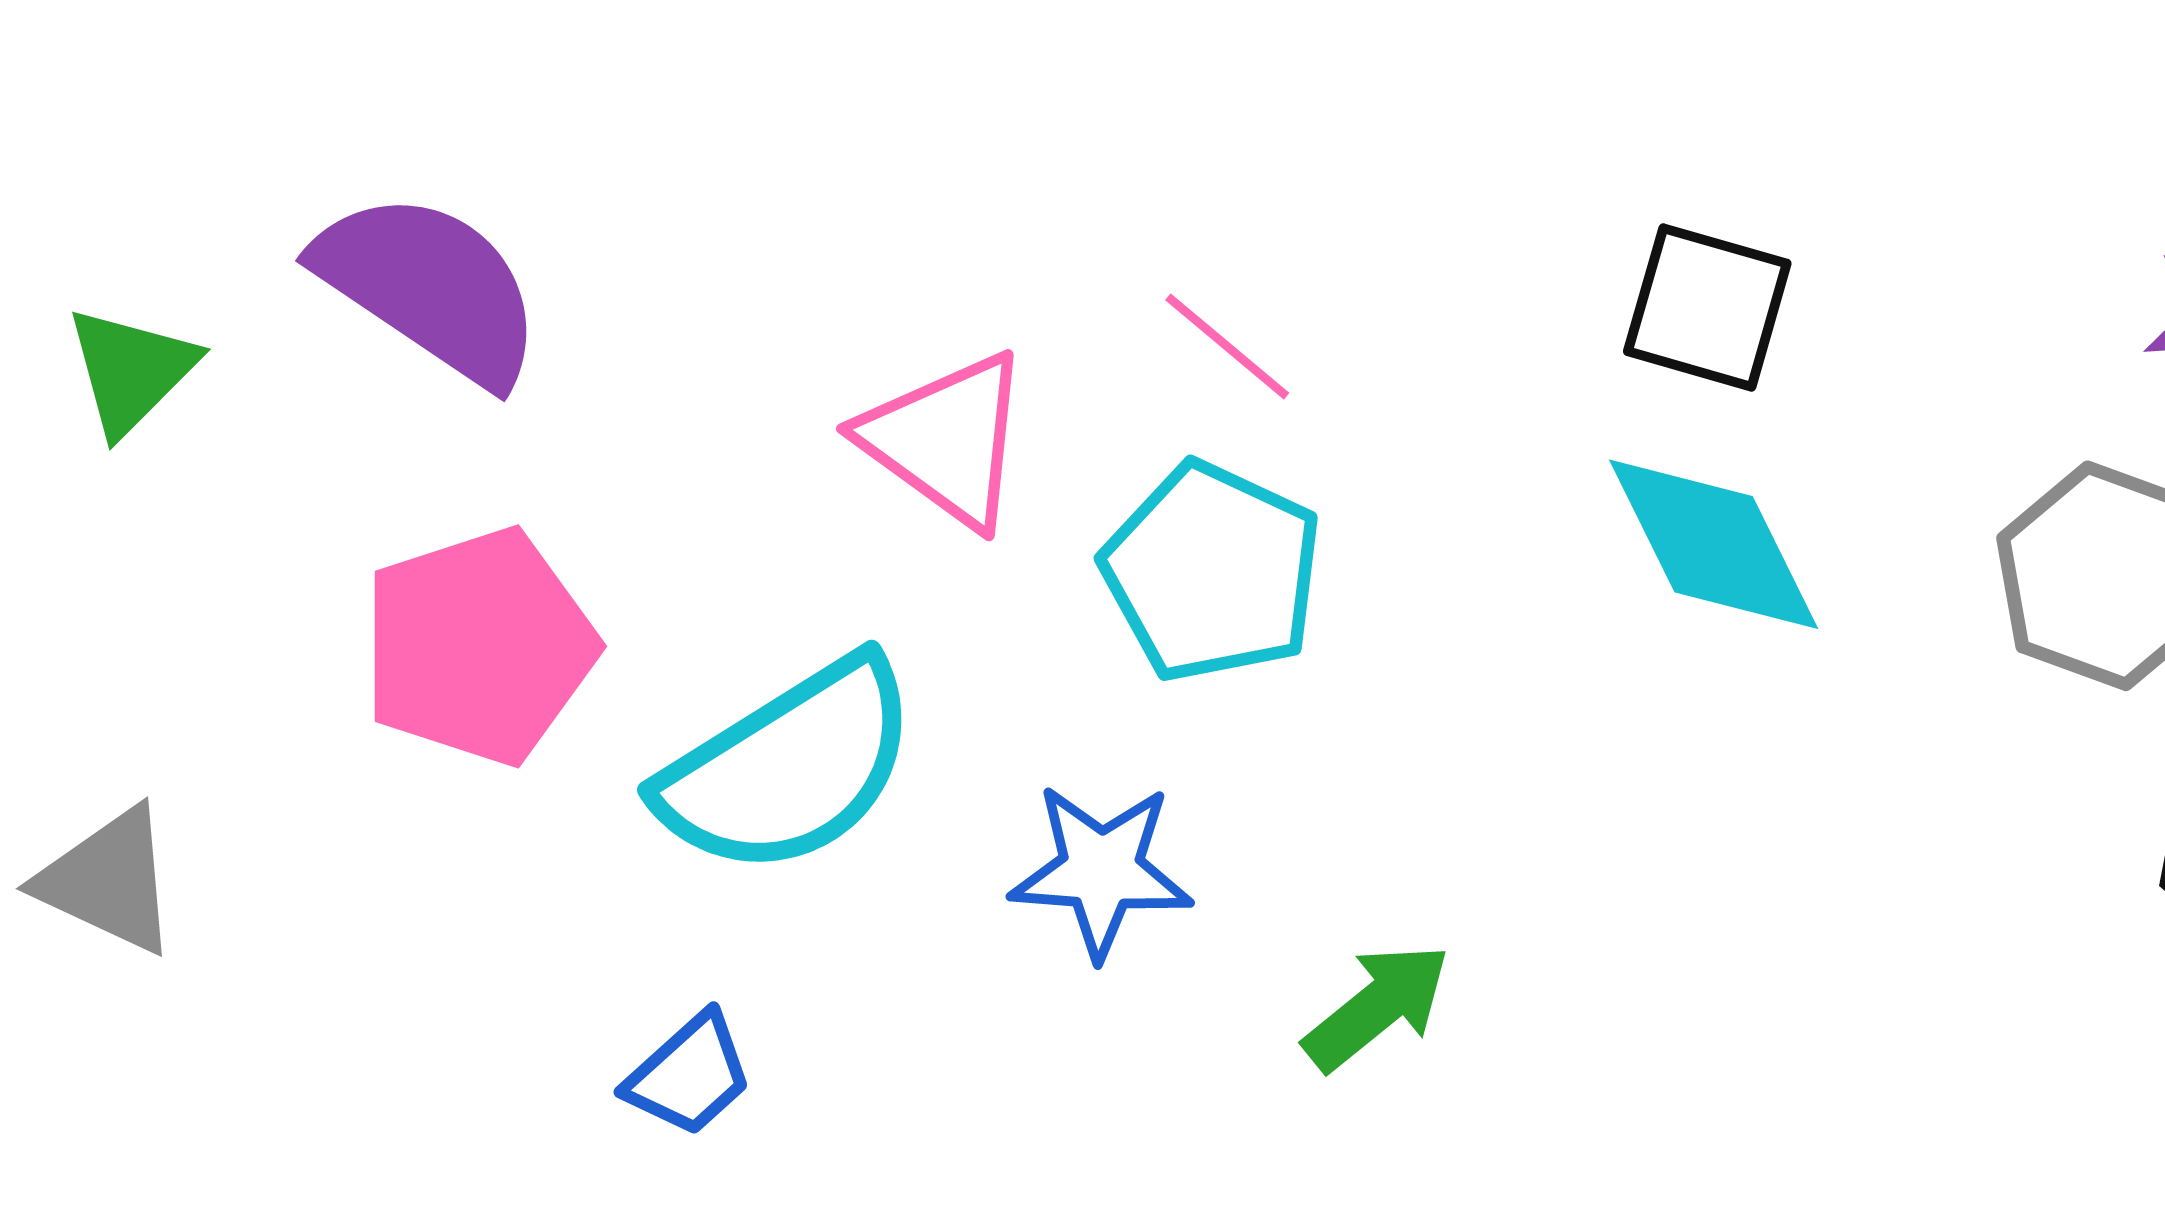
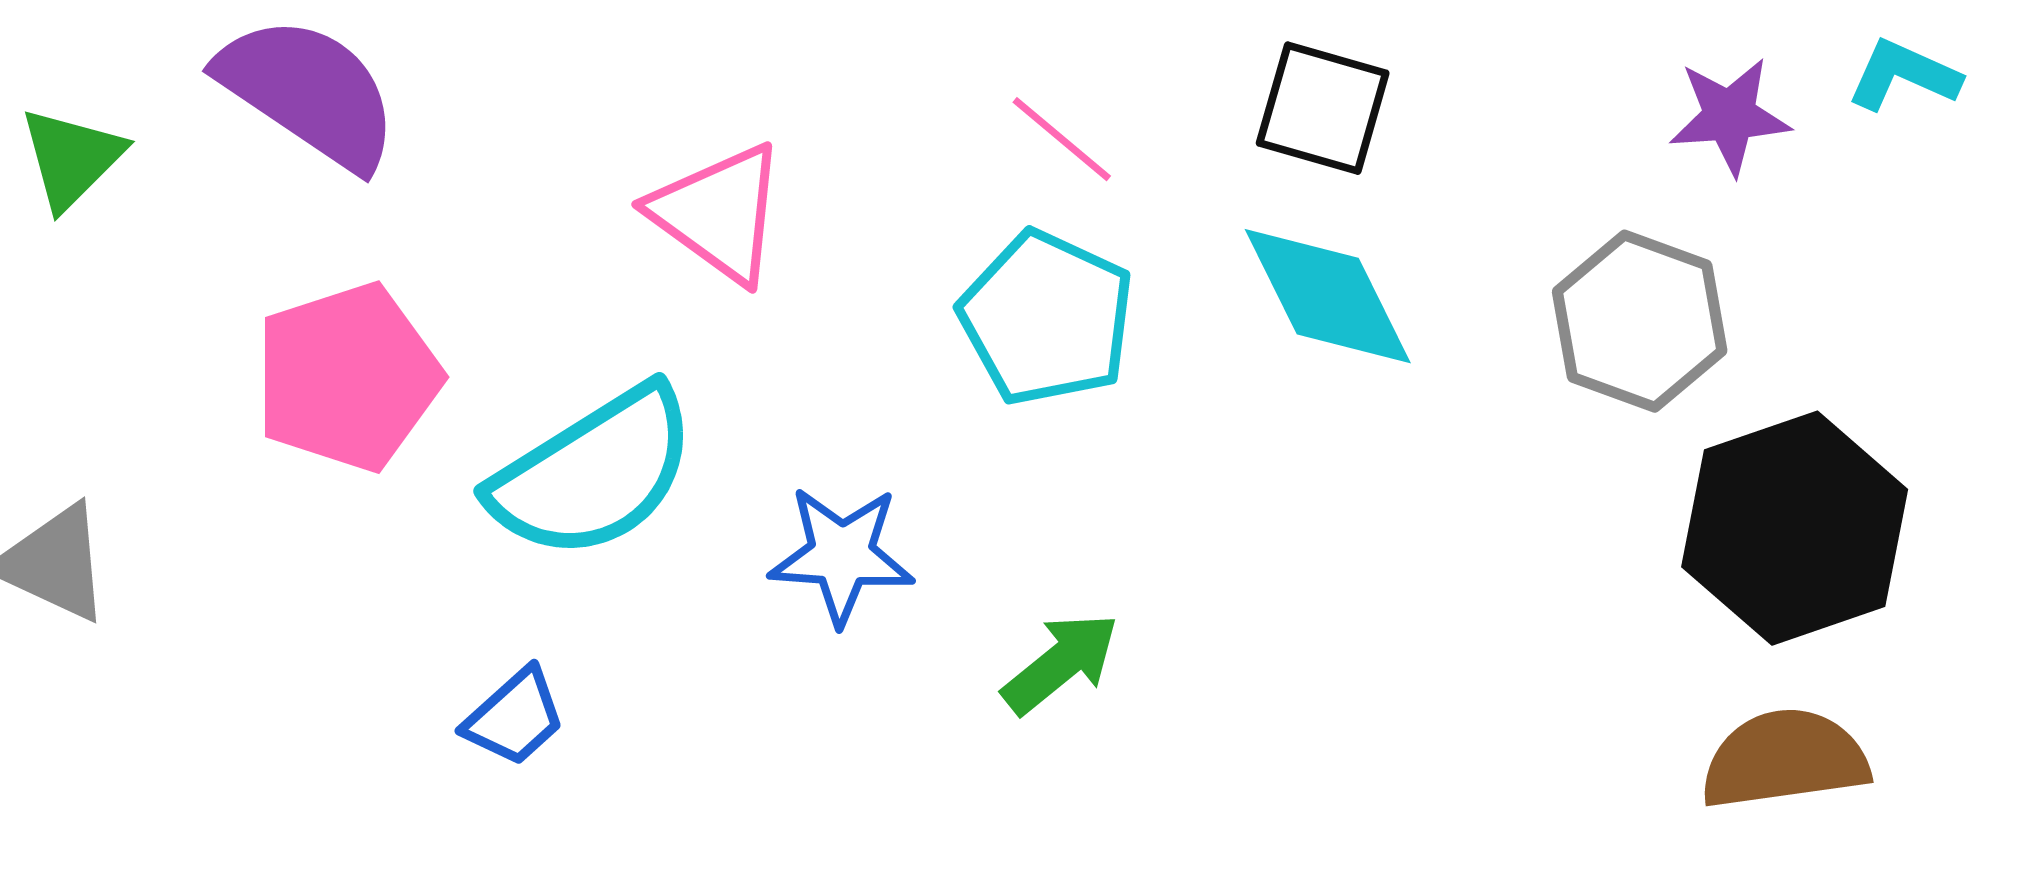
pink line: (1227, 346) -> (1062, 139), moved
cyan pentagon: (1212, 572) -> (1047, 318), moved

